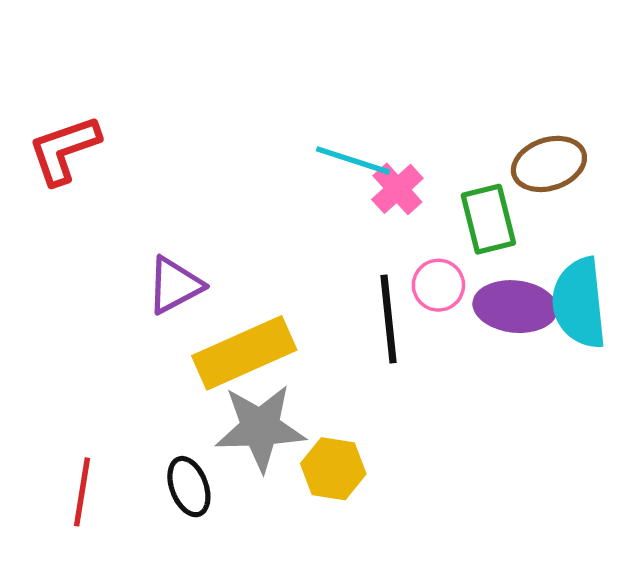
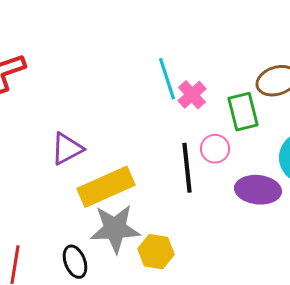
cyan line: (353, 160) -> (167, 79), turned 54
purple ellipse: (515, 307) -> (258, 190), moved

